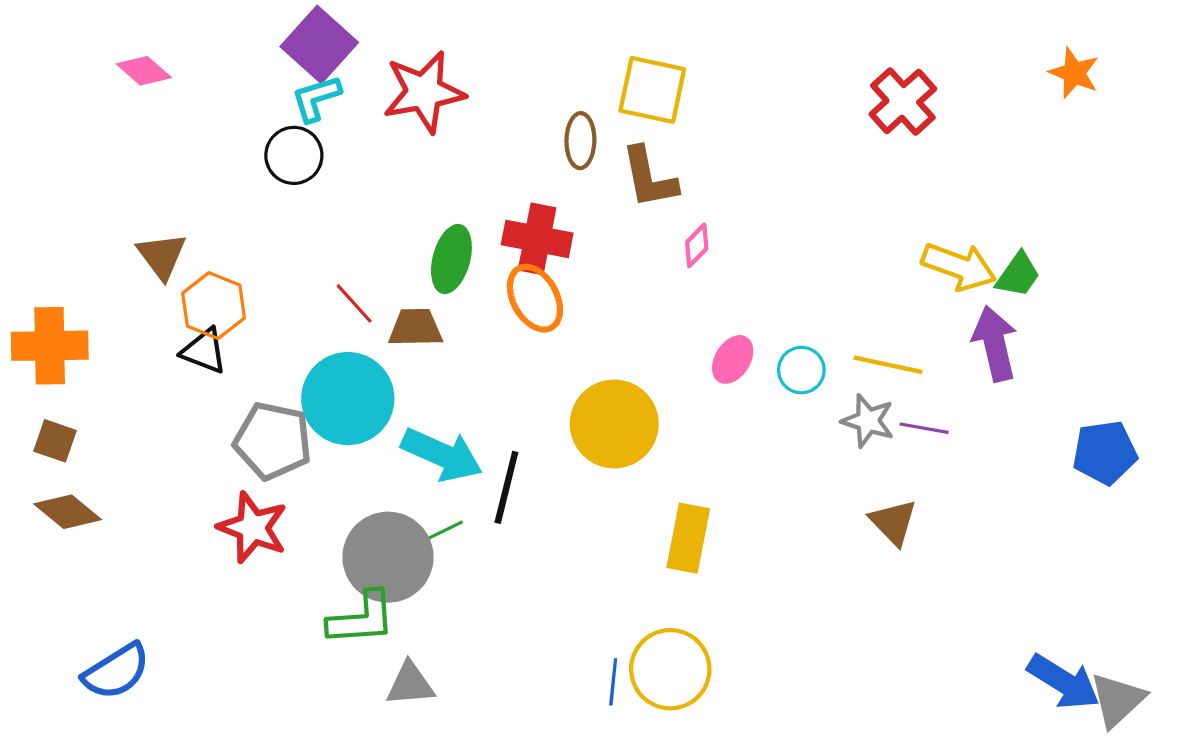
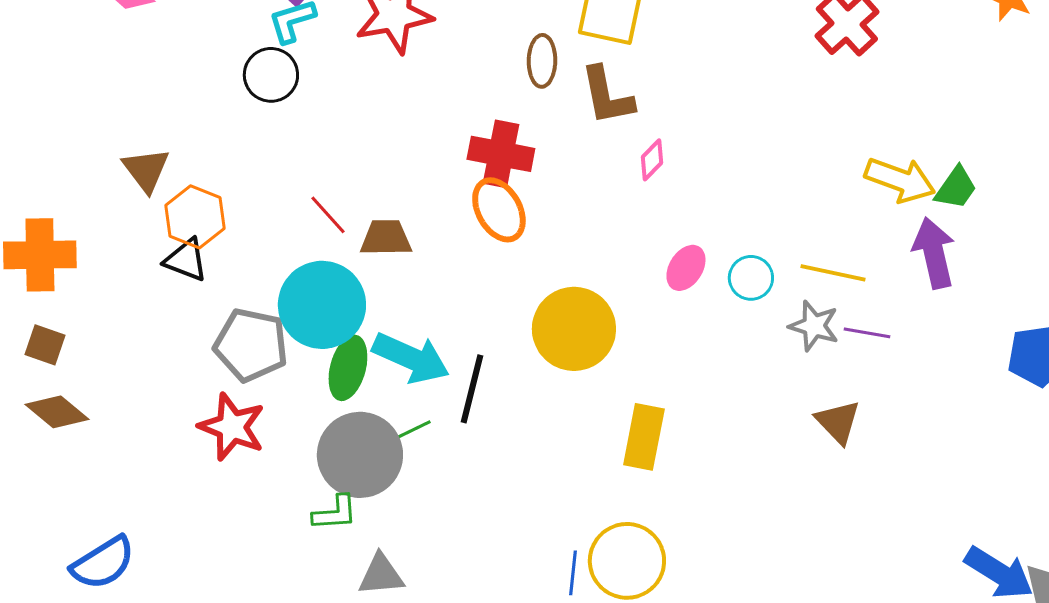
green ellipse: (451, 259) -> (348, 368), moved
green L-shape: (362, 618) -> (335, 513), size x0.7

